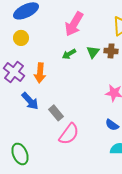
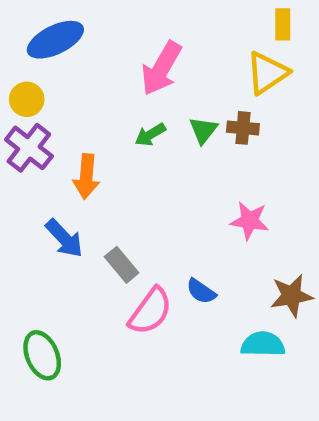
yellow circle: (21, 38) -> (27, 99), moved
purple cross: (14, 72) -> (29, 148), moved
blue semicircle: (112, 125) -> (201, 291), moved

